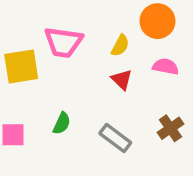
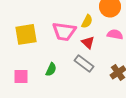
pink trapezoid: (63, 42) -> (64, 31), moved
gray rectangle: (115, 138) -> (84, 63), moved

